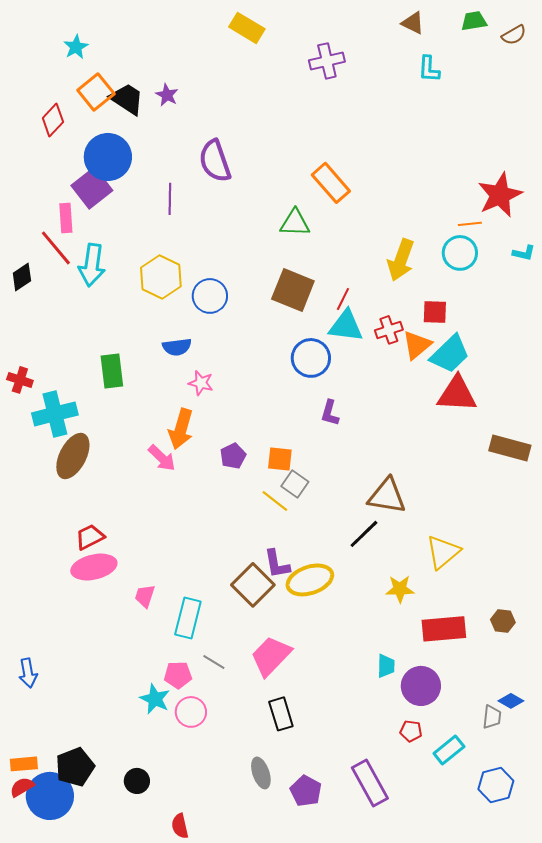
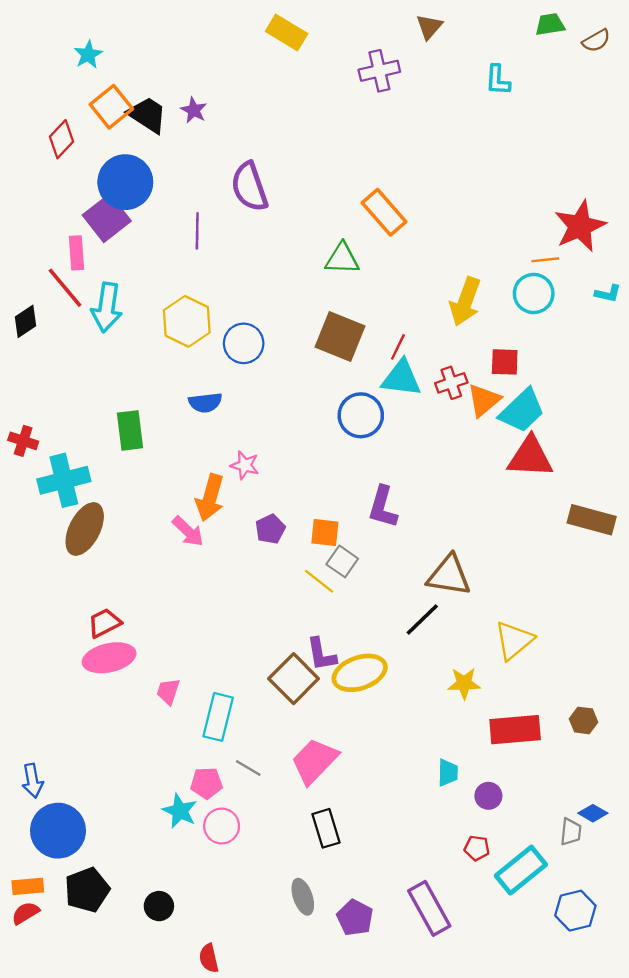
brown triangle: (413, 23) -> (429, 27), moved, turned 45
pink star: (201, 383) -> (245, 465), moved
purple L-shape: (330, 413) -> (383, 507), moved, size x1.4
purple circle: (421, 686) -> (488, 796), size x0.6
cyan rectangle: (449, 750) -> (521, 870), size x1.4
blue circle: (50, 796) -> (58, 831), moved

